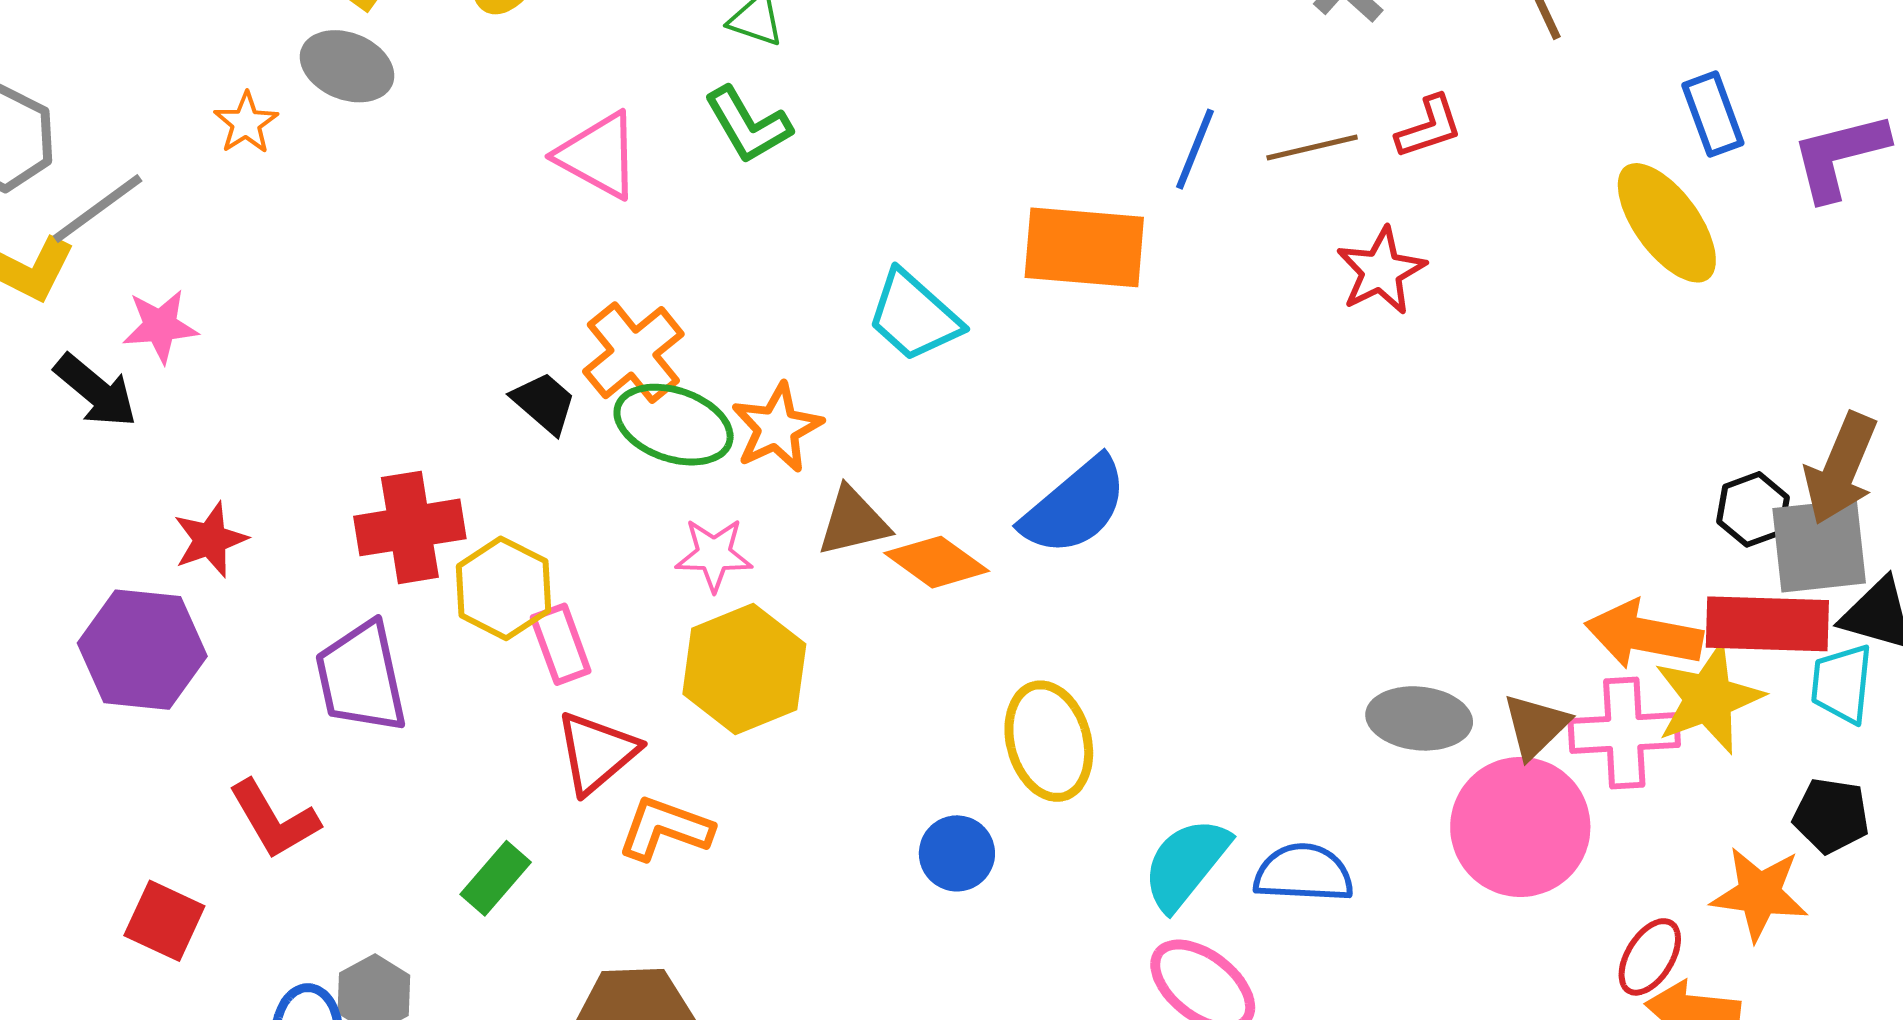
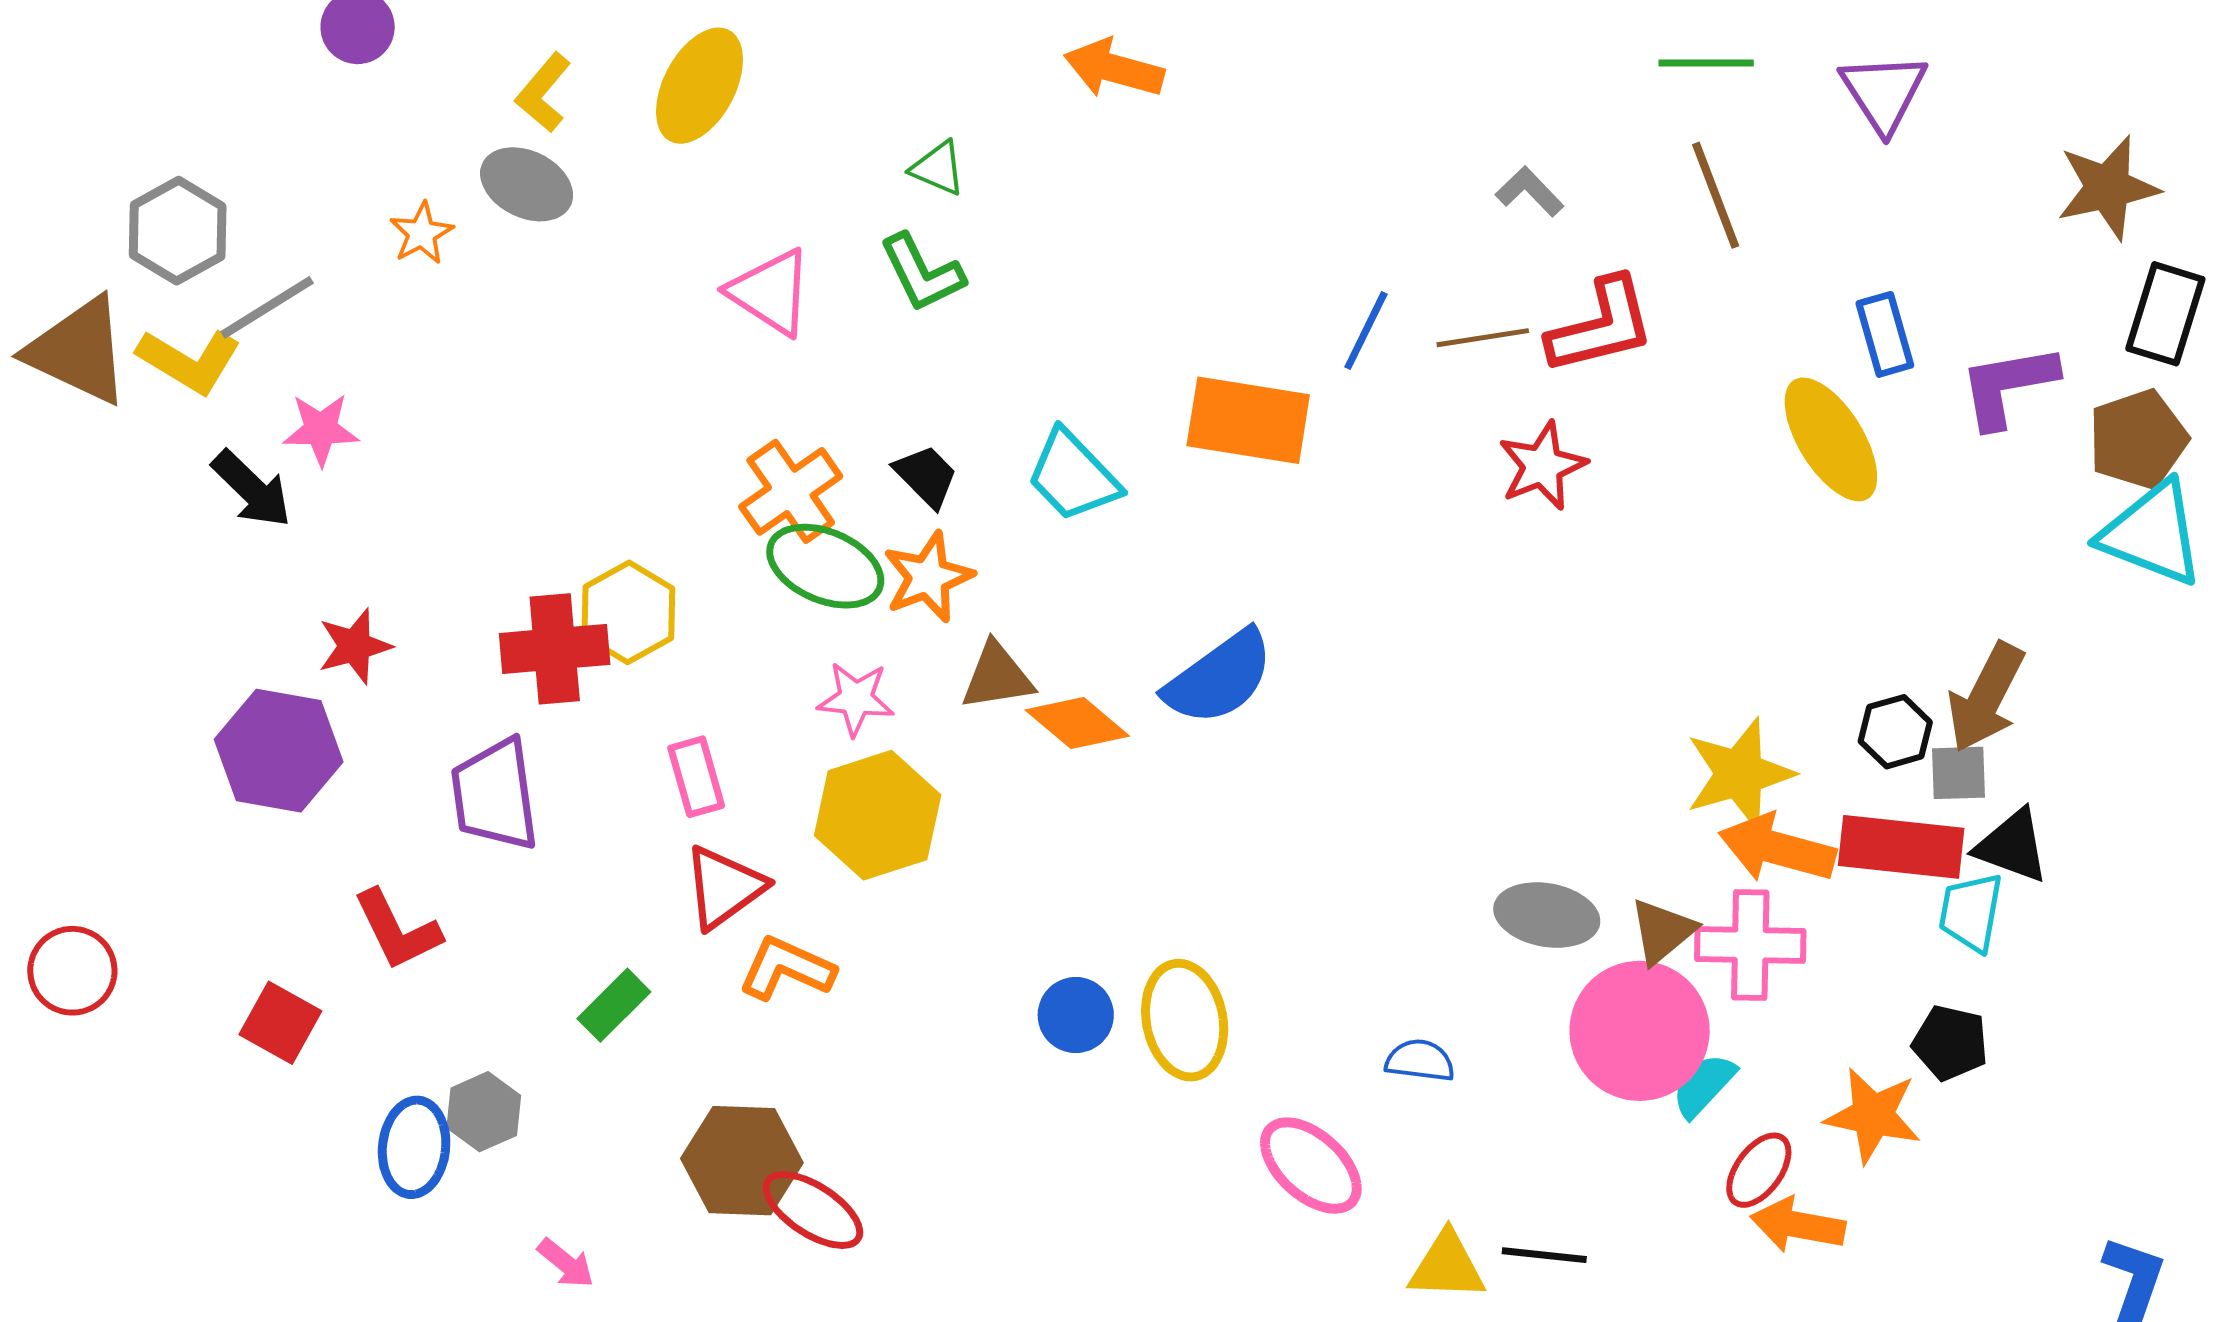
red L-shape: (1429, 127) -> (1601, 326), size x1.6
black trapezoid: (544, 403) -> (926, 476), moved
gray square: (1819, 546) -> (1959, 773), size x0.6
yellow hexagon: (503, 588) -> (628, 612), moved
yellow star: (1708, 698) -> (1739, 774), moved
yellow ellipse: (1049, 741) -> (1185, 1020), moved
cyan semicircle: (1186, 864) -> (1703, 1085), moved, size x0.7
blue semicircle: (1304, 873) -> (1420, 1061), size x0.7

